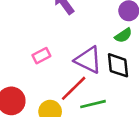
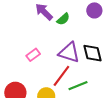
green semicircle: (123, 35) -> (63, 19), moved

